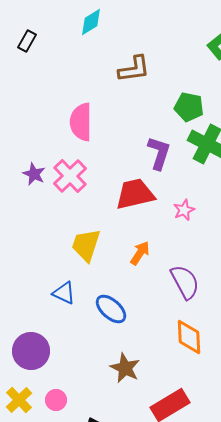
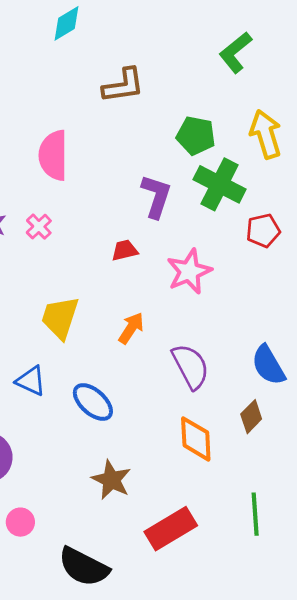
pink cross: (70, 176) -> (39, 227), size x0.6
red trapezoid: (135, 194) -> (125, 250), size x0.5
pink star: (184, 210) -> (189, 271), size x1.6

